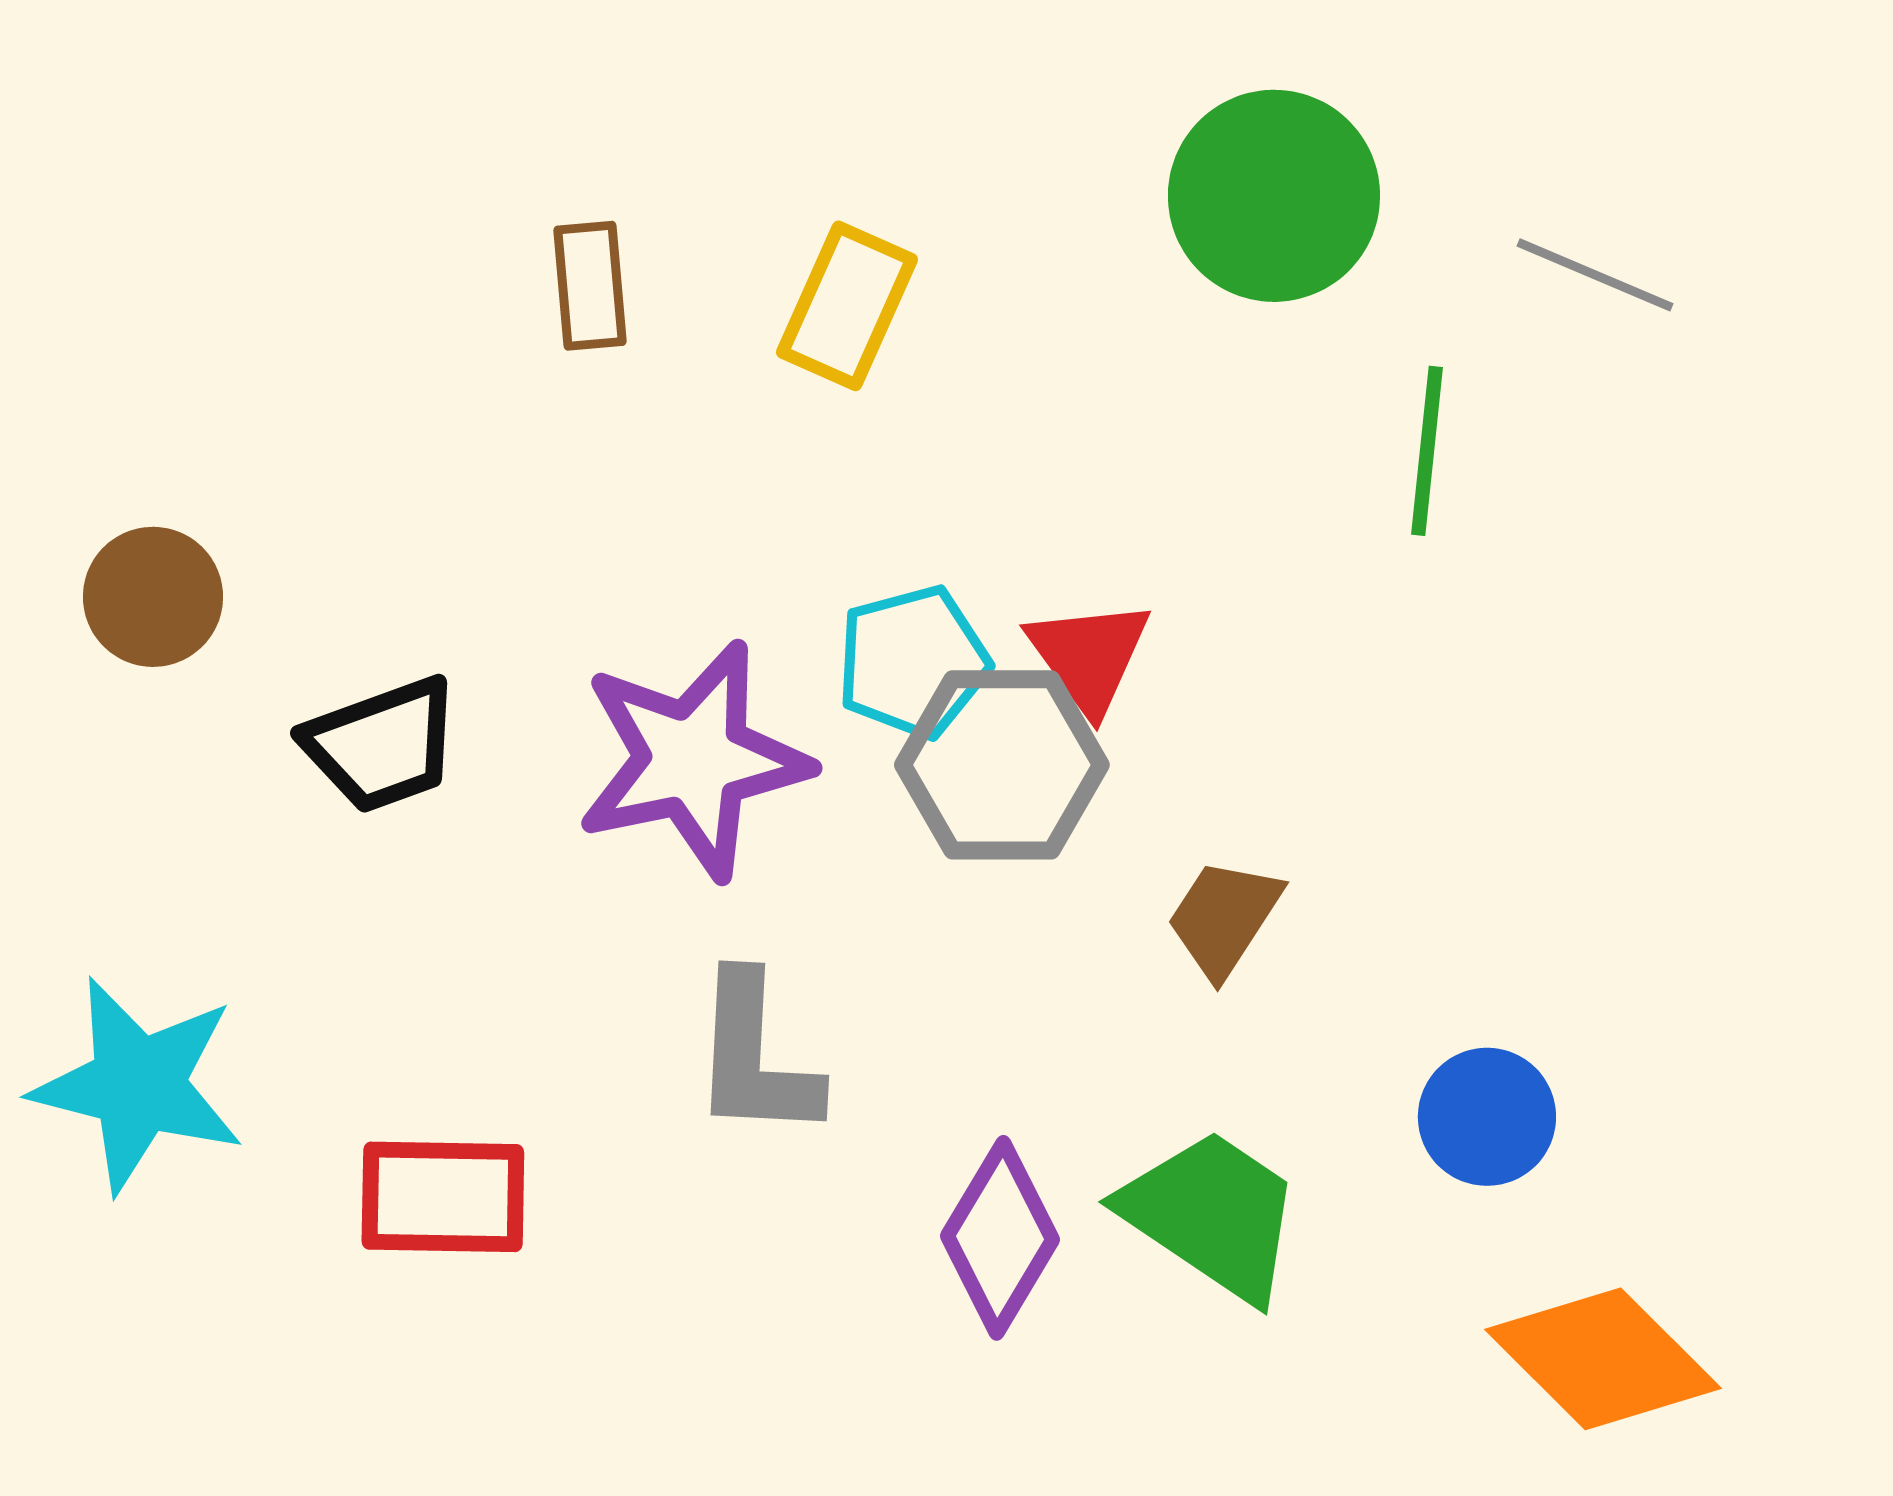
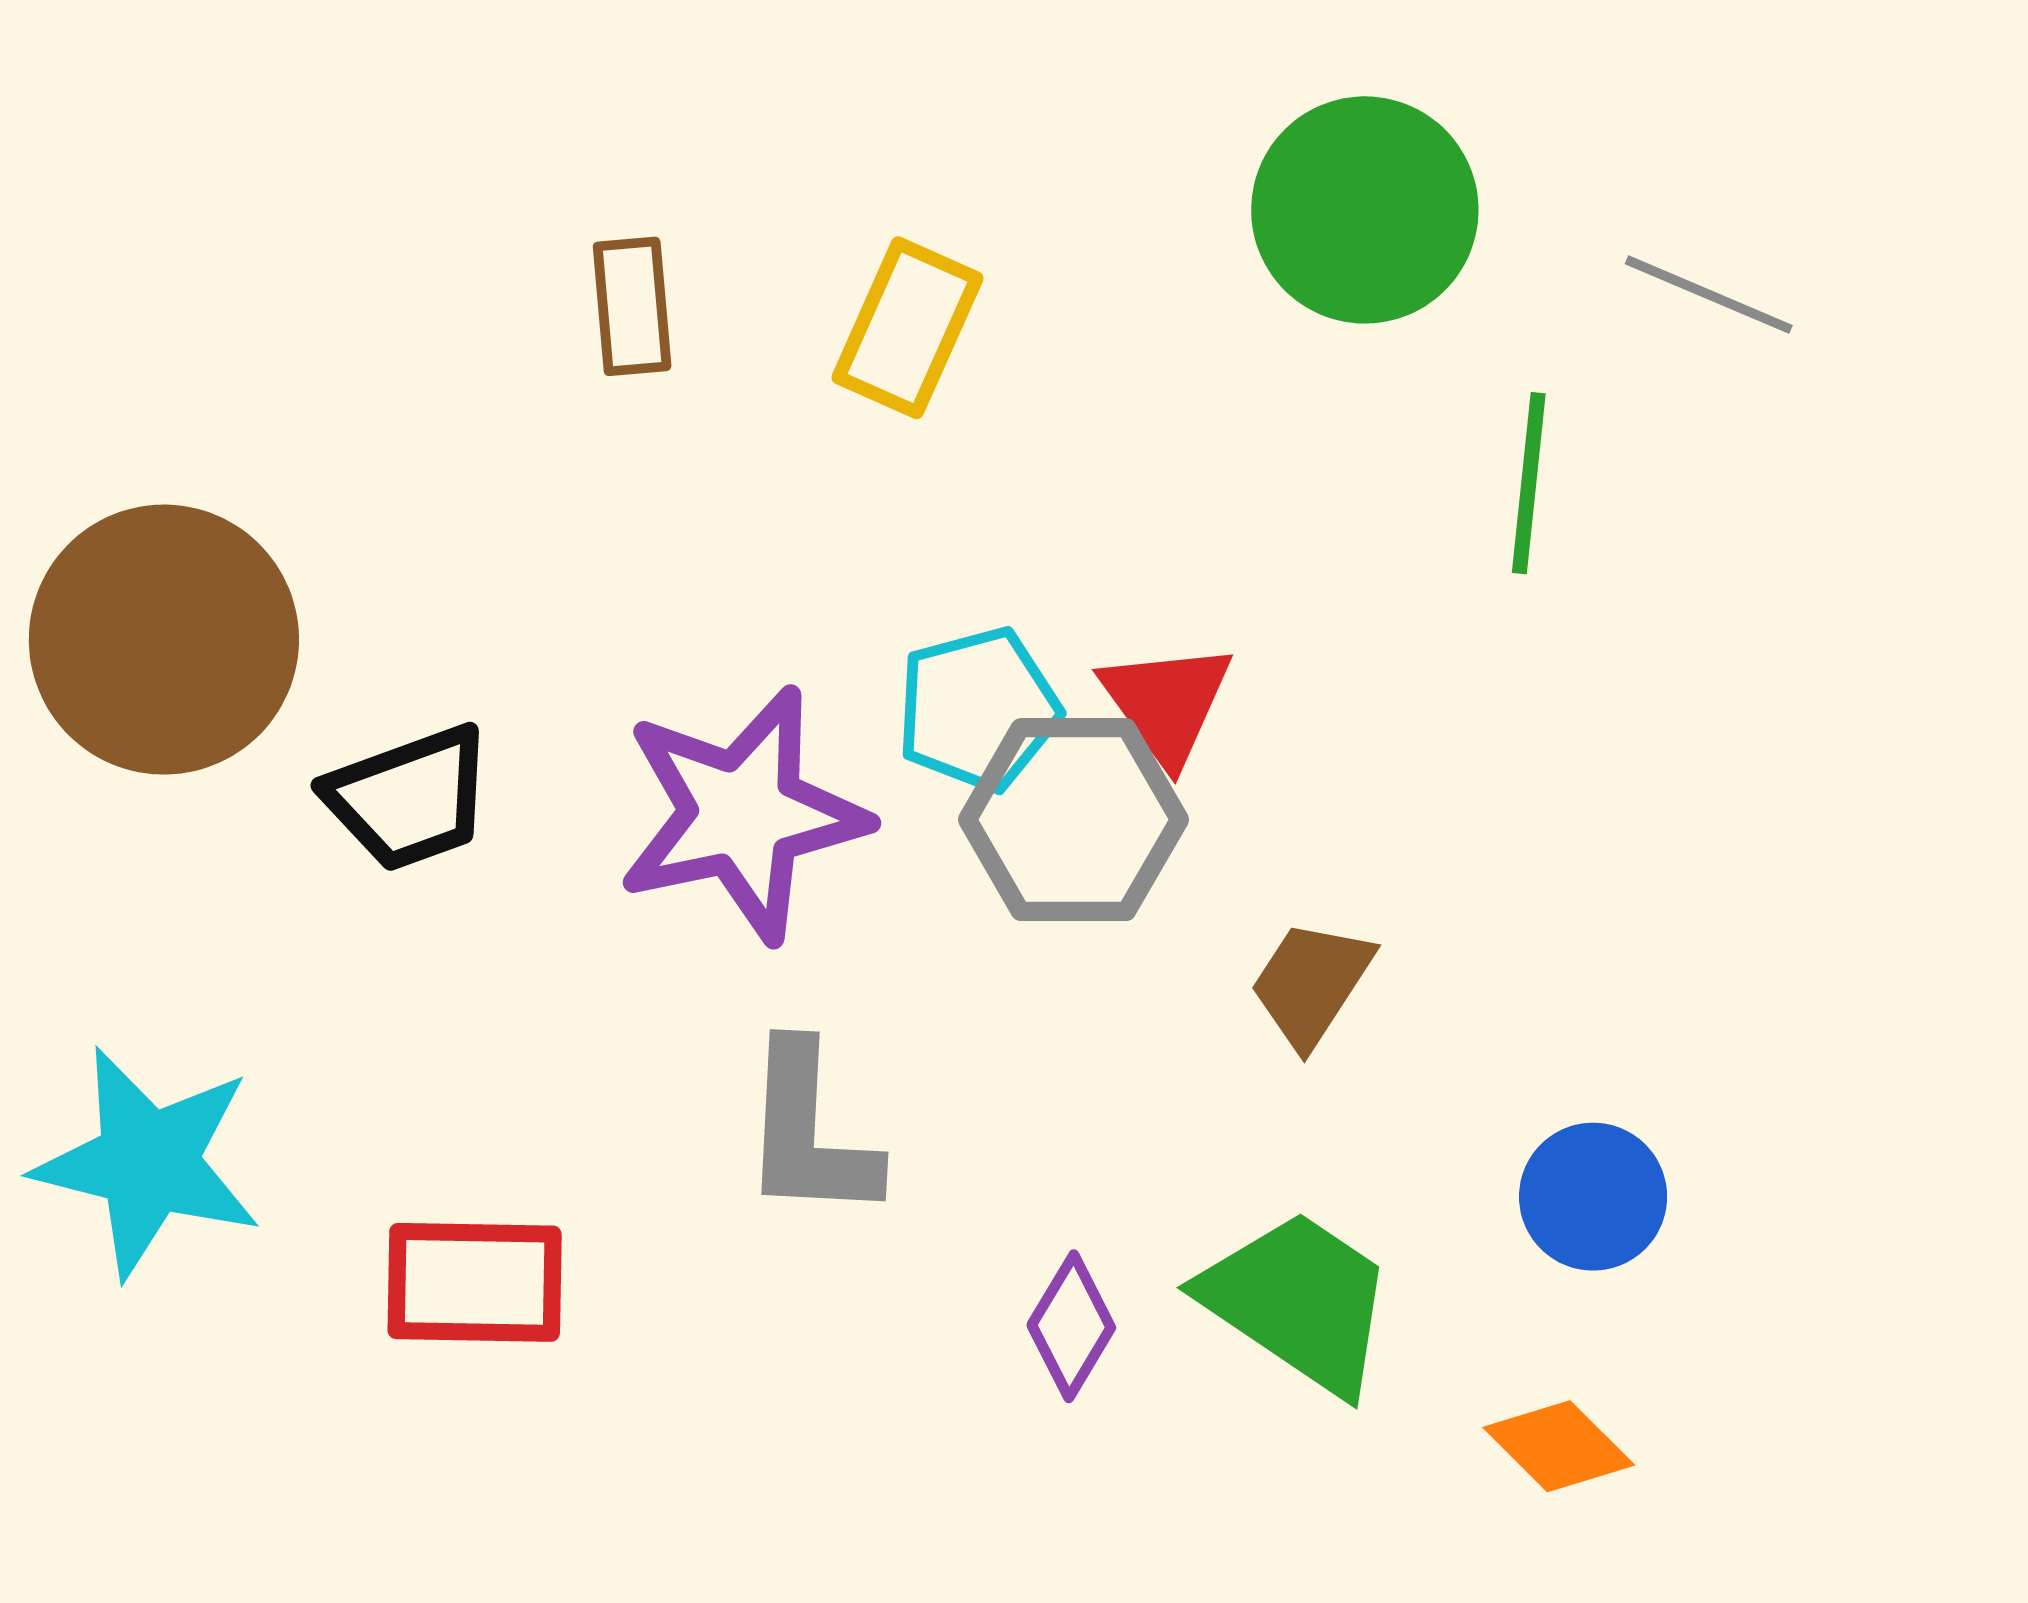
brown circle: (153, 597) -> (164, 640), size x1.8
purple diamond: (1000, 1238) -> (1071, 1326), size x0.7
orange diamond: (1603, 1359) -> (1559, 1446), moved, size x0.6

